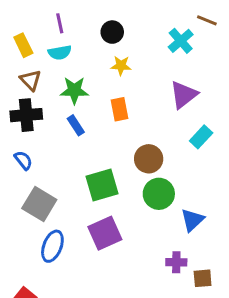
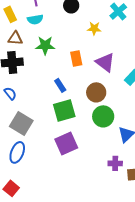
yellow star: (121, 66) -> (94, 28), moved
brown triangle: (31, 80) -> (15, 38), turned -42
purple triangle: (184, 95) -> (105, 62), moved, turned -45
blue rectangle: (76, 125) -> (60, 85), moved
blue ellipse: (52, 246) -> (17, 152), moved

